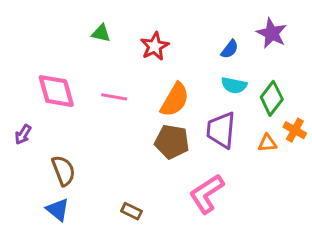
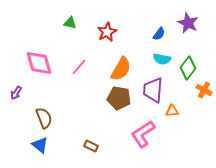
pink line: (114, 97) -> (79, 67), turned -60
orange triangle: (267, 143) -> (172, 111), moved

